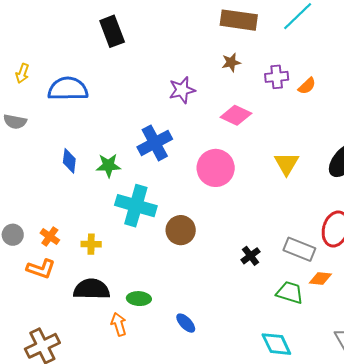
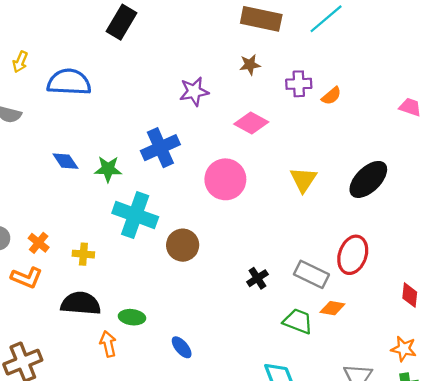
black rectangle: (112, 31) -> (121, 22), turned 48
blue diamond: (69, 161) -> (65, 161), turned -45

